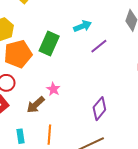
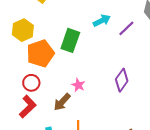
purple line: (99, 46) -> (126, 28), moved
purple diamond: (99, 109) -> (122, 80), moved

